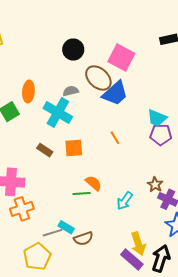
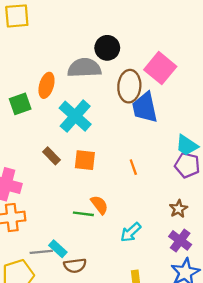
brown ellipse: (98, 78) -> (129, 86), turned 40
gray semicircle: (71, 91) -> (84, 68), moved, size x1.8
blue trapezoid: (115, 93) -> (145, 107), turned 108
orange line: (115, 138) -> (133, 167), moved
brown star: (155, 185) -> (178, 209), moved

